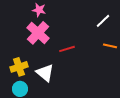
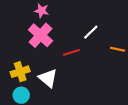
white line: (103, 21) -> (91, 32), moved

